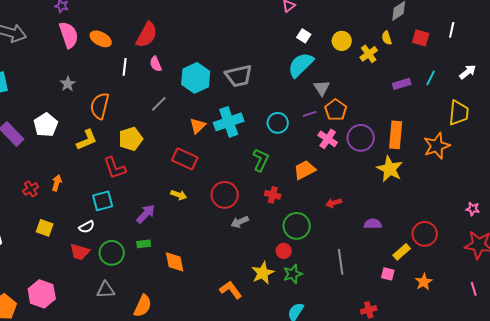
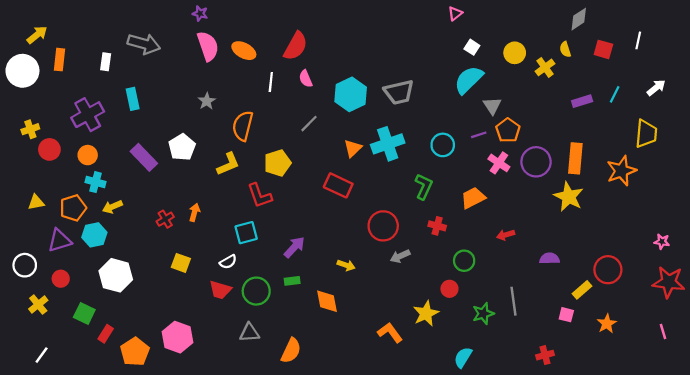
yellow arrow: (179, 195) -> (346, 265), moved
green circle: (297, 226) -> (464, 261), size x0.7
green star: (293, 274) -> (483, 314), moved

